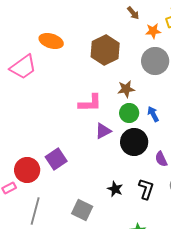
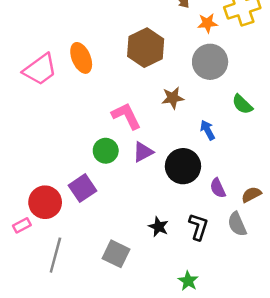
orange ellipse: (51, 41) -> (81, 58), moved, turned 50
pink L-shape: (90, 103) -> (126, 116), turned -115
green circle: (129, 113) -> (106, 151), moved

